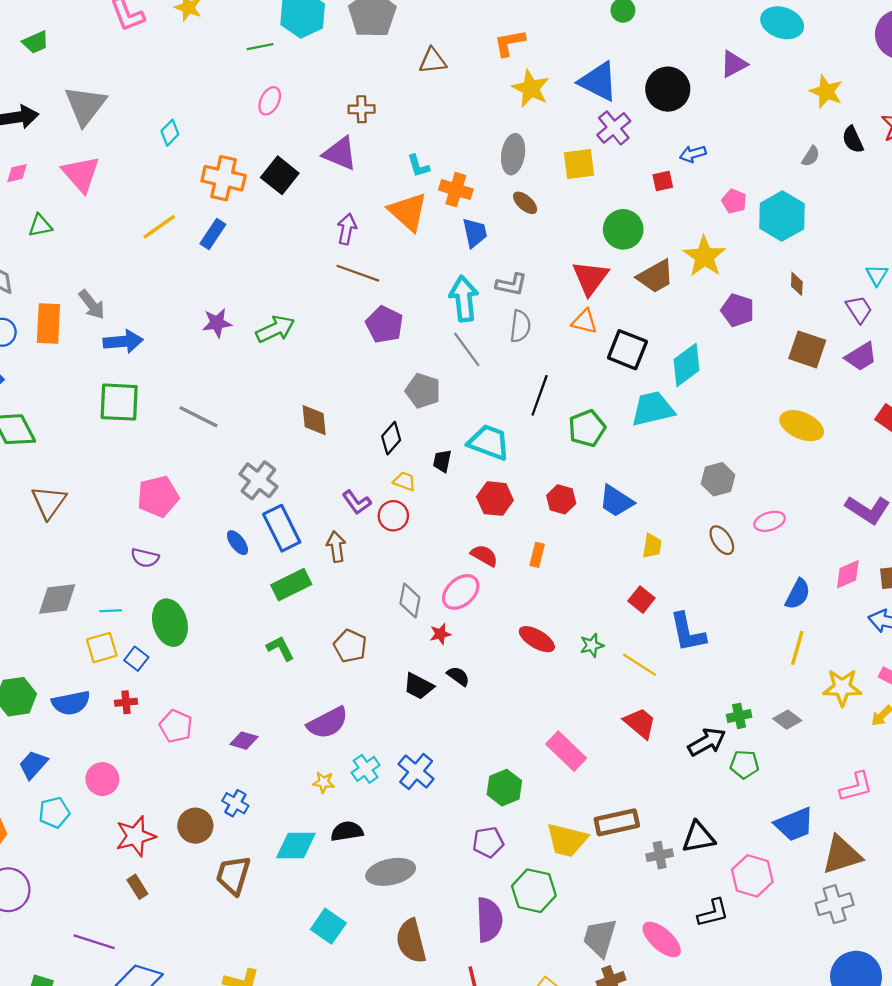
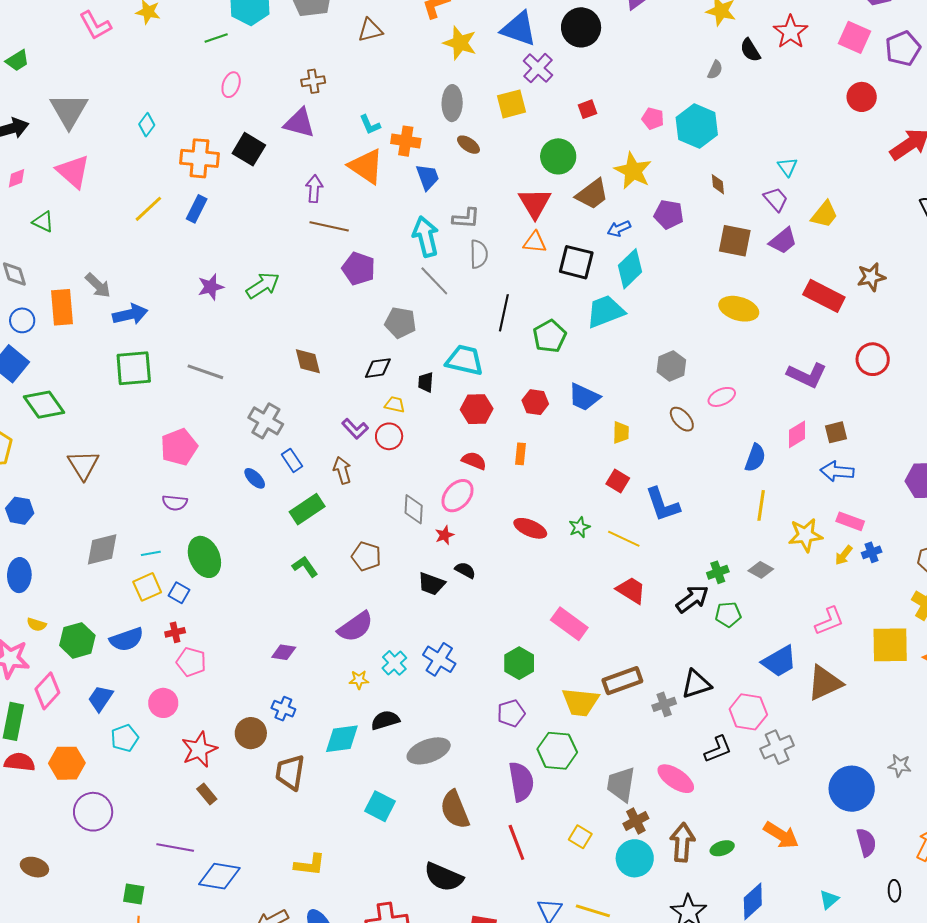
blue arrow: (693, 154) -> (619, 229), moved
green triangle: (40, 226) -> (43, 222), turned 45
black diamond: (391, 438) -> (378, 368), turned 48
blue rectangle: (282, 528) -> (292, 460), size x0.6
pink pentagon: (176, 726) -> (191, 662), moved
gray cross: (835, 904) -> (777, 747), moved

